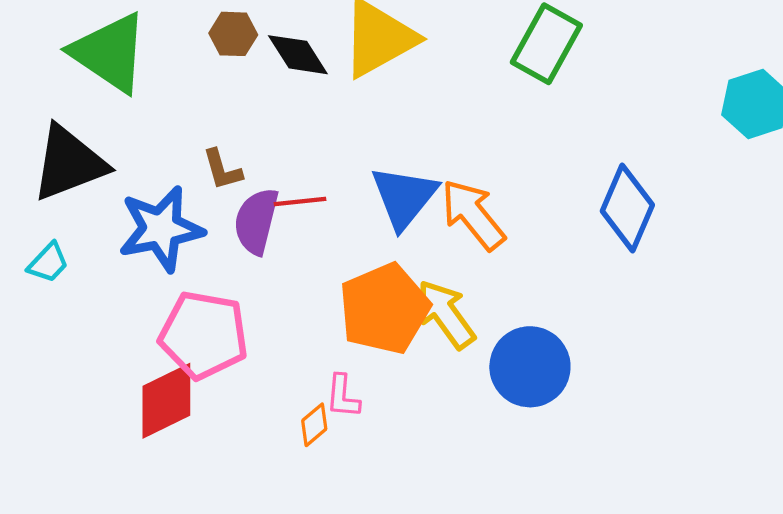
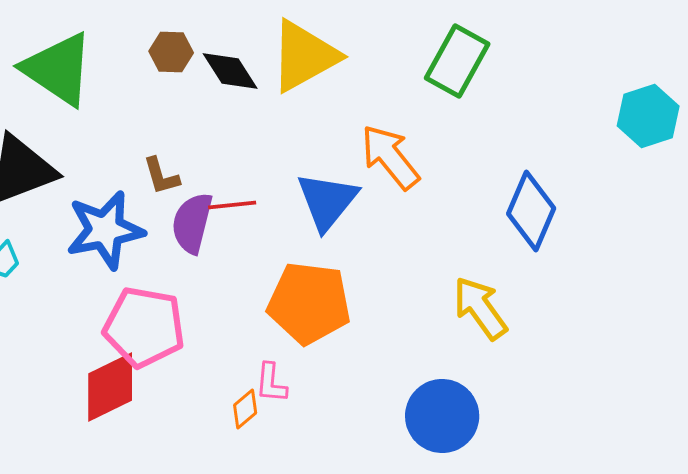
orange arrow: (473, 215) -> (390, 157), moved
orange pentagon: (384, 309) -> (309, 303), turned 30
yellow arrow: (446, 314) -> (480, 308), moved
blue circle: (530, 367) -> (442, 416), moved

